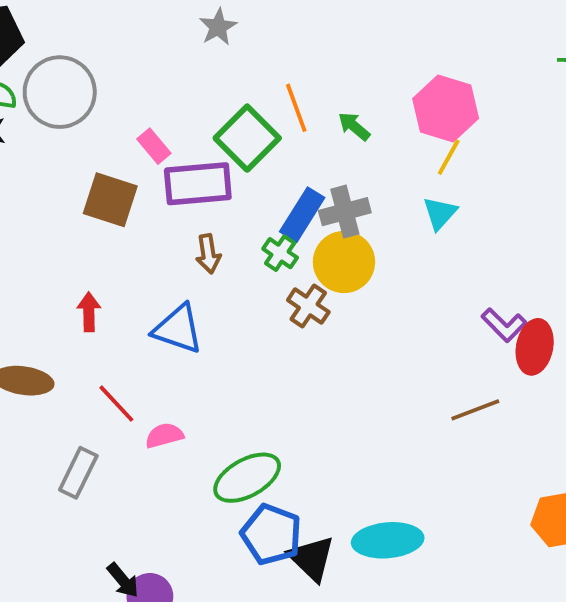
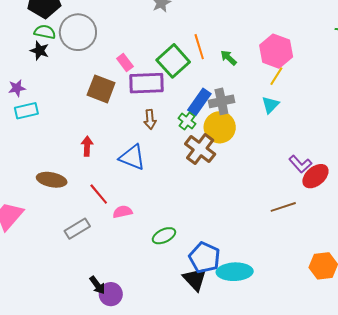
brown cross: (308, 306) -> (200, 149), size x1.4
red ellipse: (535, 347) -> (315, 176), turned 36
gray rectangle: (78, 473) -> (77, 229), turned 30
green ellipse: (247, 478) -> (164, 236), size x0.7
blue pentagon: (271, 534) -> (205, 258), moved

